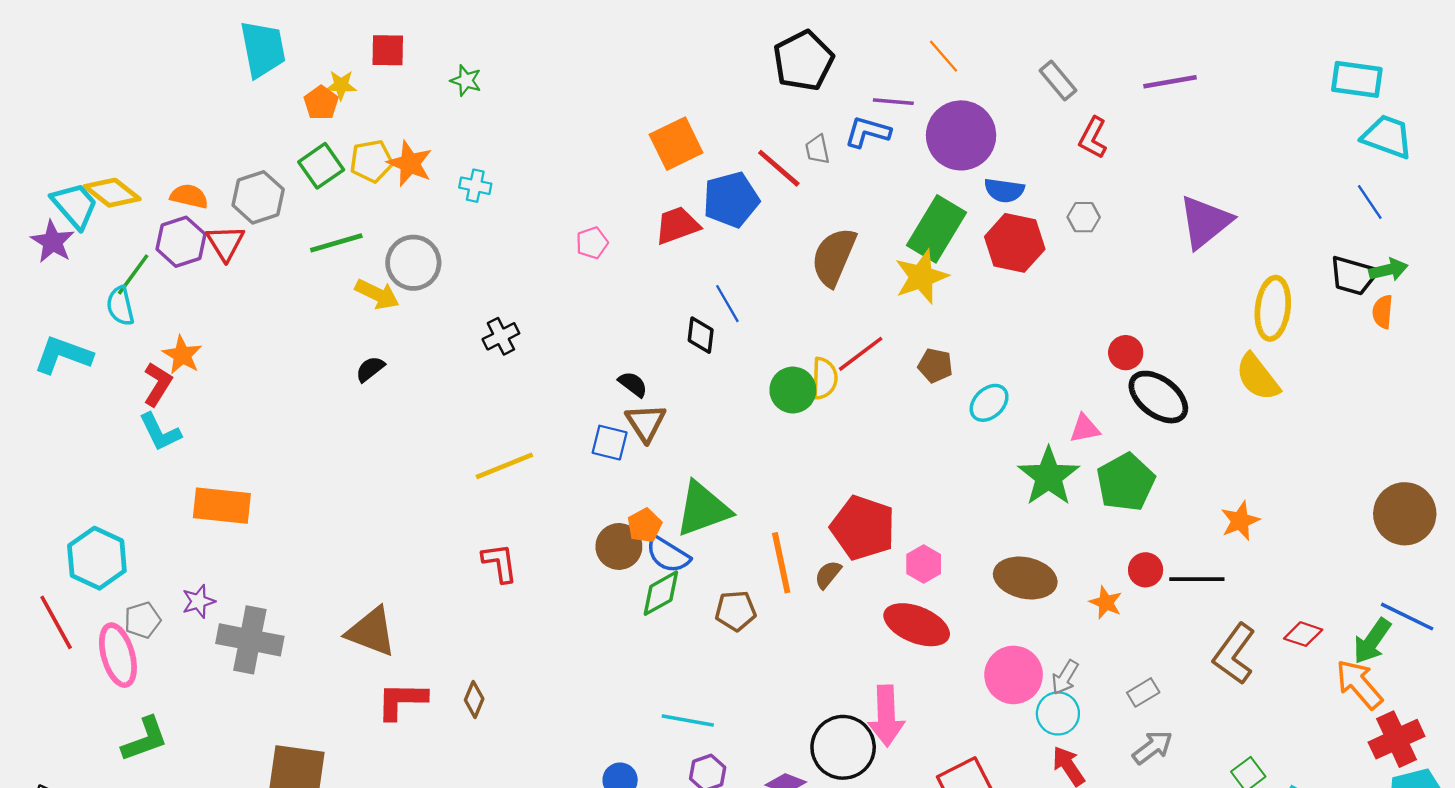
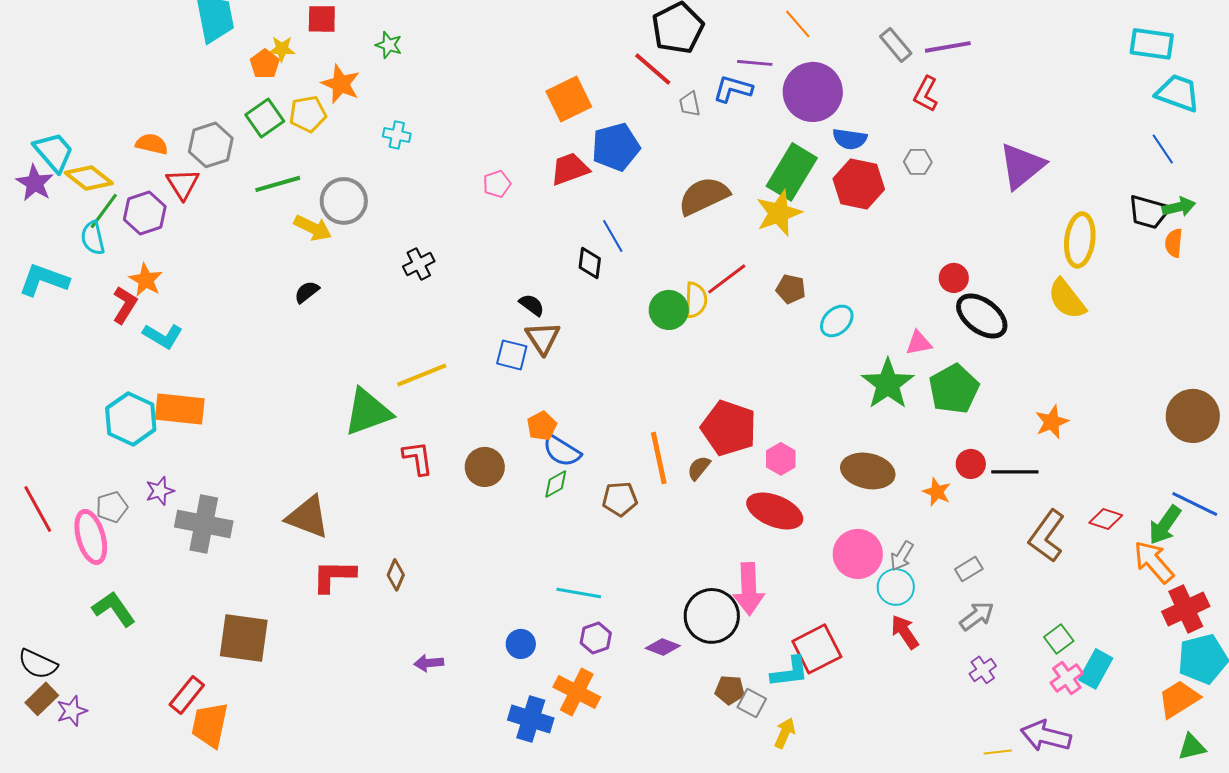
purple line: (1170, 82) -> (948, 47), moved
orange star: (410, 163) -> (341, 84), moved
red line: (779, 168) -> (653, 69), moved
yellow diamond: (112, 193) -> (89, 178), moved
purple hexagon: (181, 242) -> (145, 213), moved
brown semicircle: (834, 257) -> (704, 196), turned 42
cyan L-shape: (160, 432) -> (163, 336), moved, turned -33
green triangle: (703, 509) -> (368, 412), moved
brown circle: (619, 546) -> (485, 467), moved
cyan hexagon: (97, 558) -> (131, 419), moved
green diamond: (661, 593) -> (556, 484), size x0.7
green L-shape: (145, 739) -> (114, 609), turned -105

